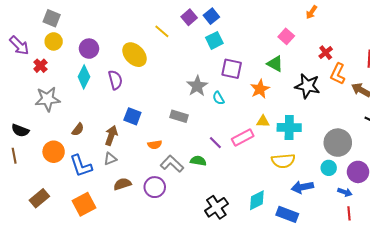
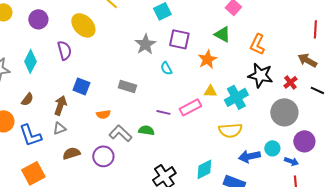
red cross: (326, 53) -> (290, 82), moved
orange L-shape: (338, 74) -> (257, 44), moved
cyan diamond: (84, 77) -> (30, 61), moved
gray star: (197, 86) -> (145, 44), moved
black star: (307, 86) -> (260, 75), moved
cyan cross: (289, 127) -> (236, 97), turned -30
purple line: (215, 143) -> (163, 112), turned -32
cyan circle: (329, 168) -> (272, 148), moved

